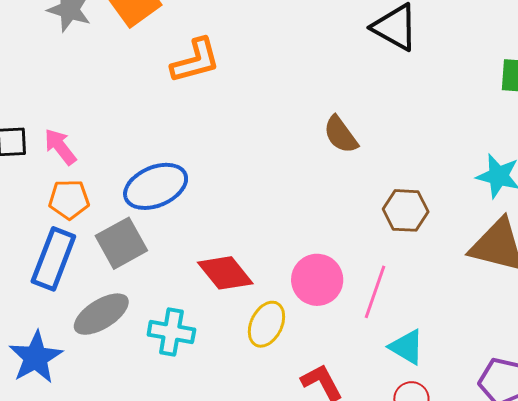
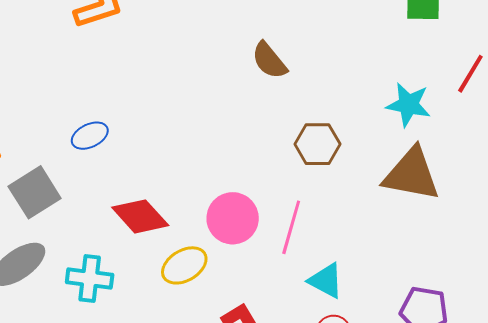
brown semicircle: (341, 135) -> (269, 60), moved
blue ellipse: (156, 186) -> (90, 136), moved, size x0.6
yellow ellipse: (266, 324) -> (184, 265), turned 36

